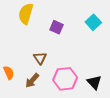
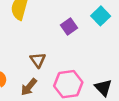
purple square: (56, 27) -> (69, 27), moved, turned 32

